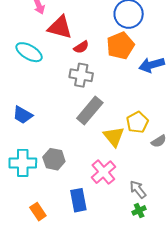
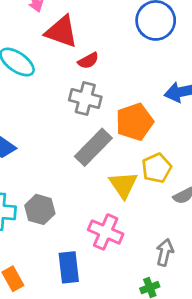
orange pentagon: (120, 46) -> (135, 122), moved
pink cross: (103, 172) -> (106, 232), turned -30
gray arrow: (138, 189) -> (165, 252), moved, turned 48

